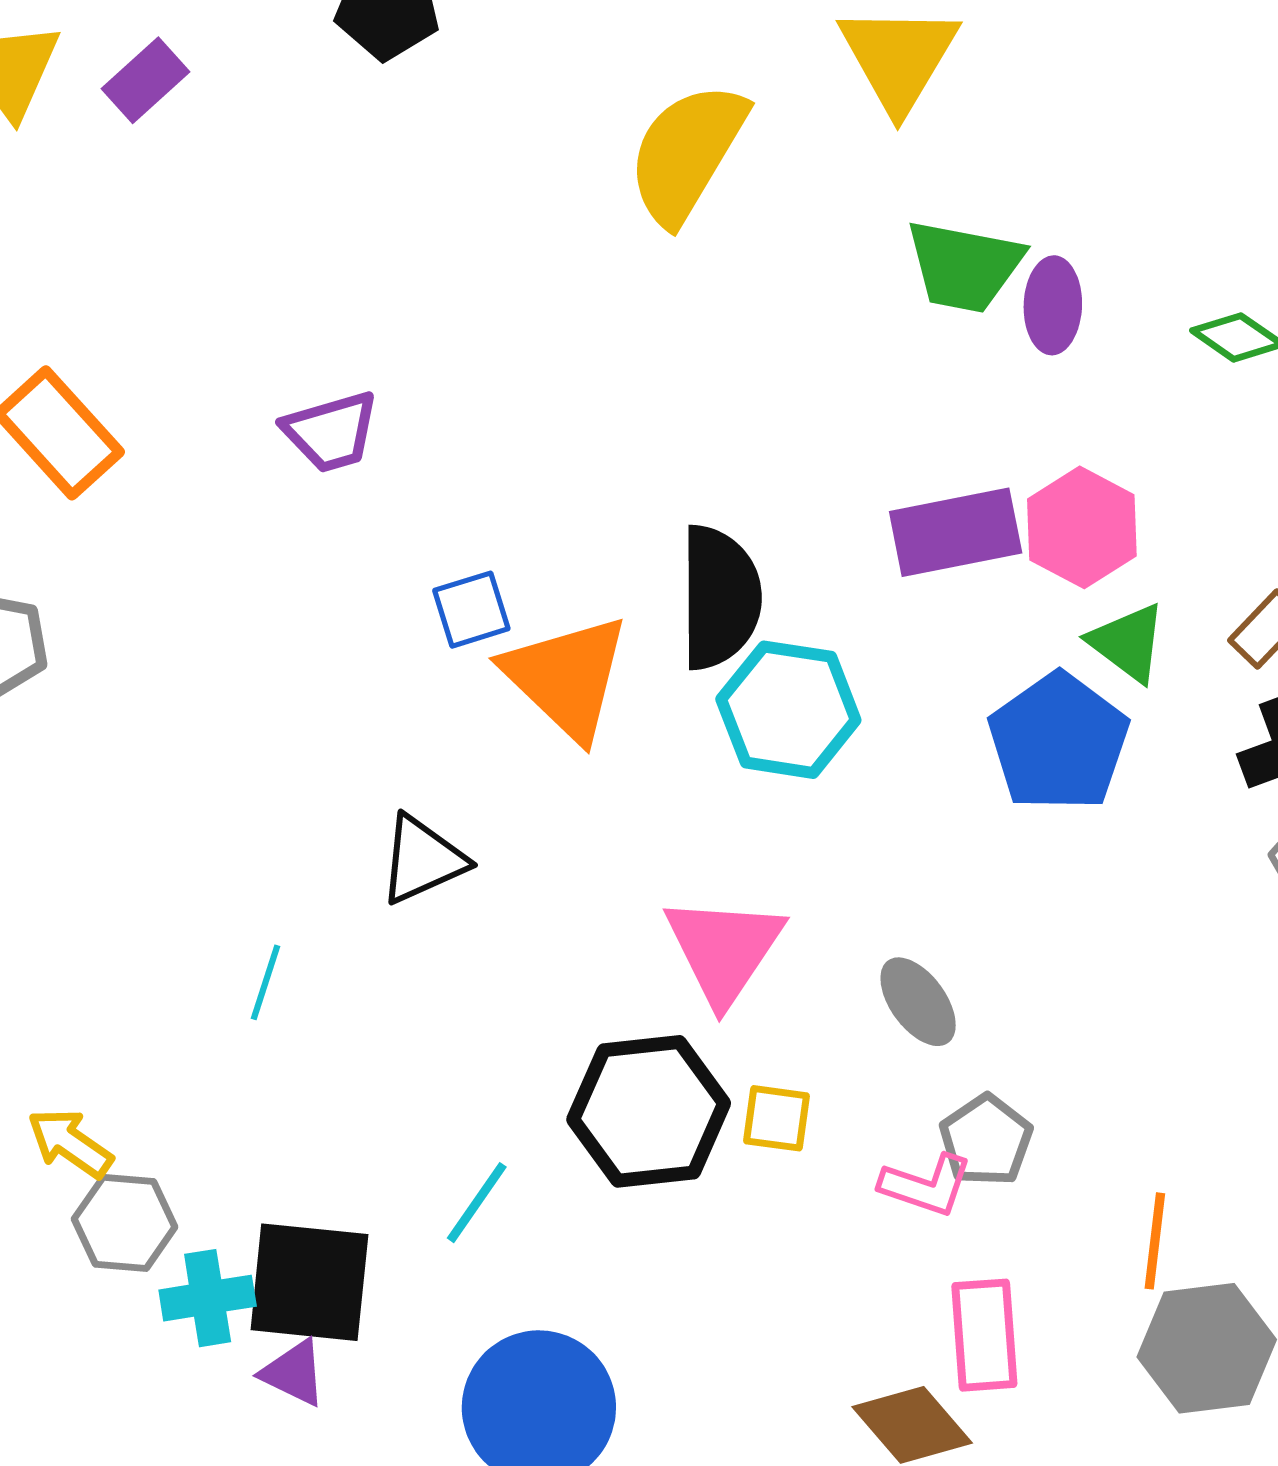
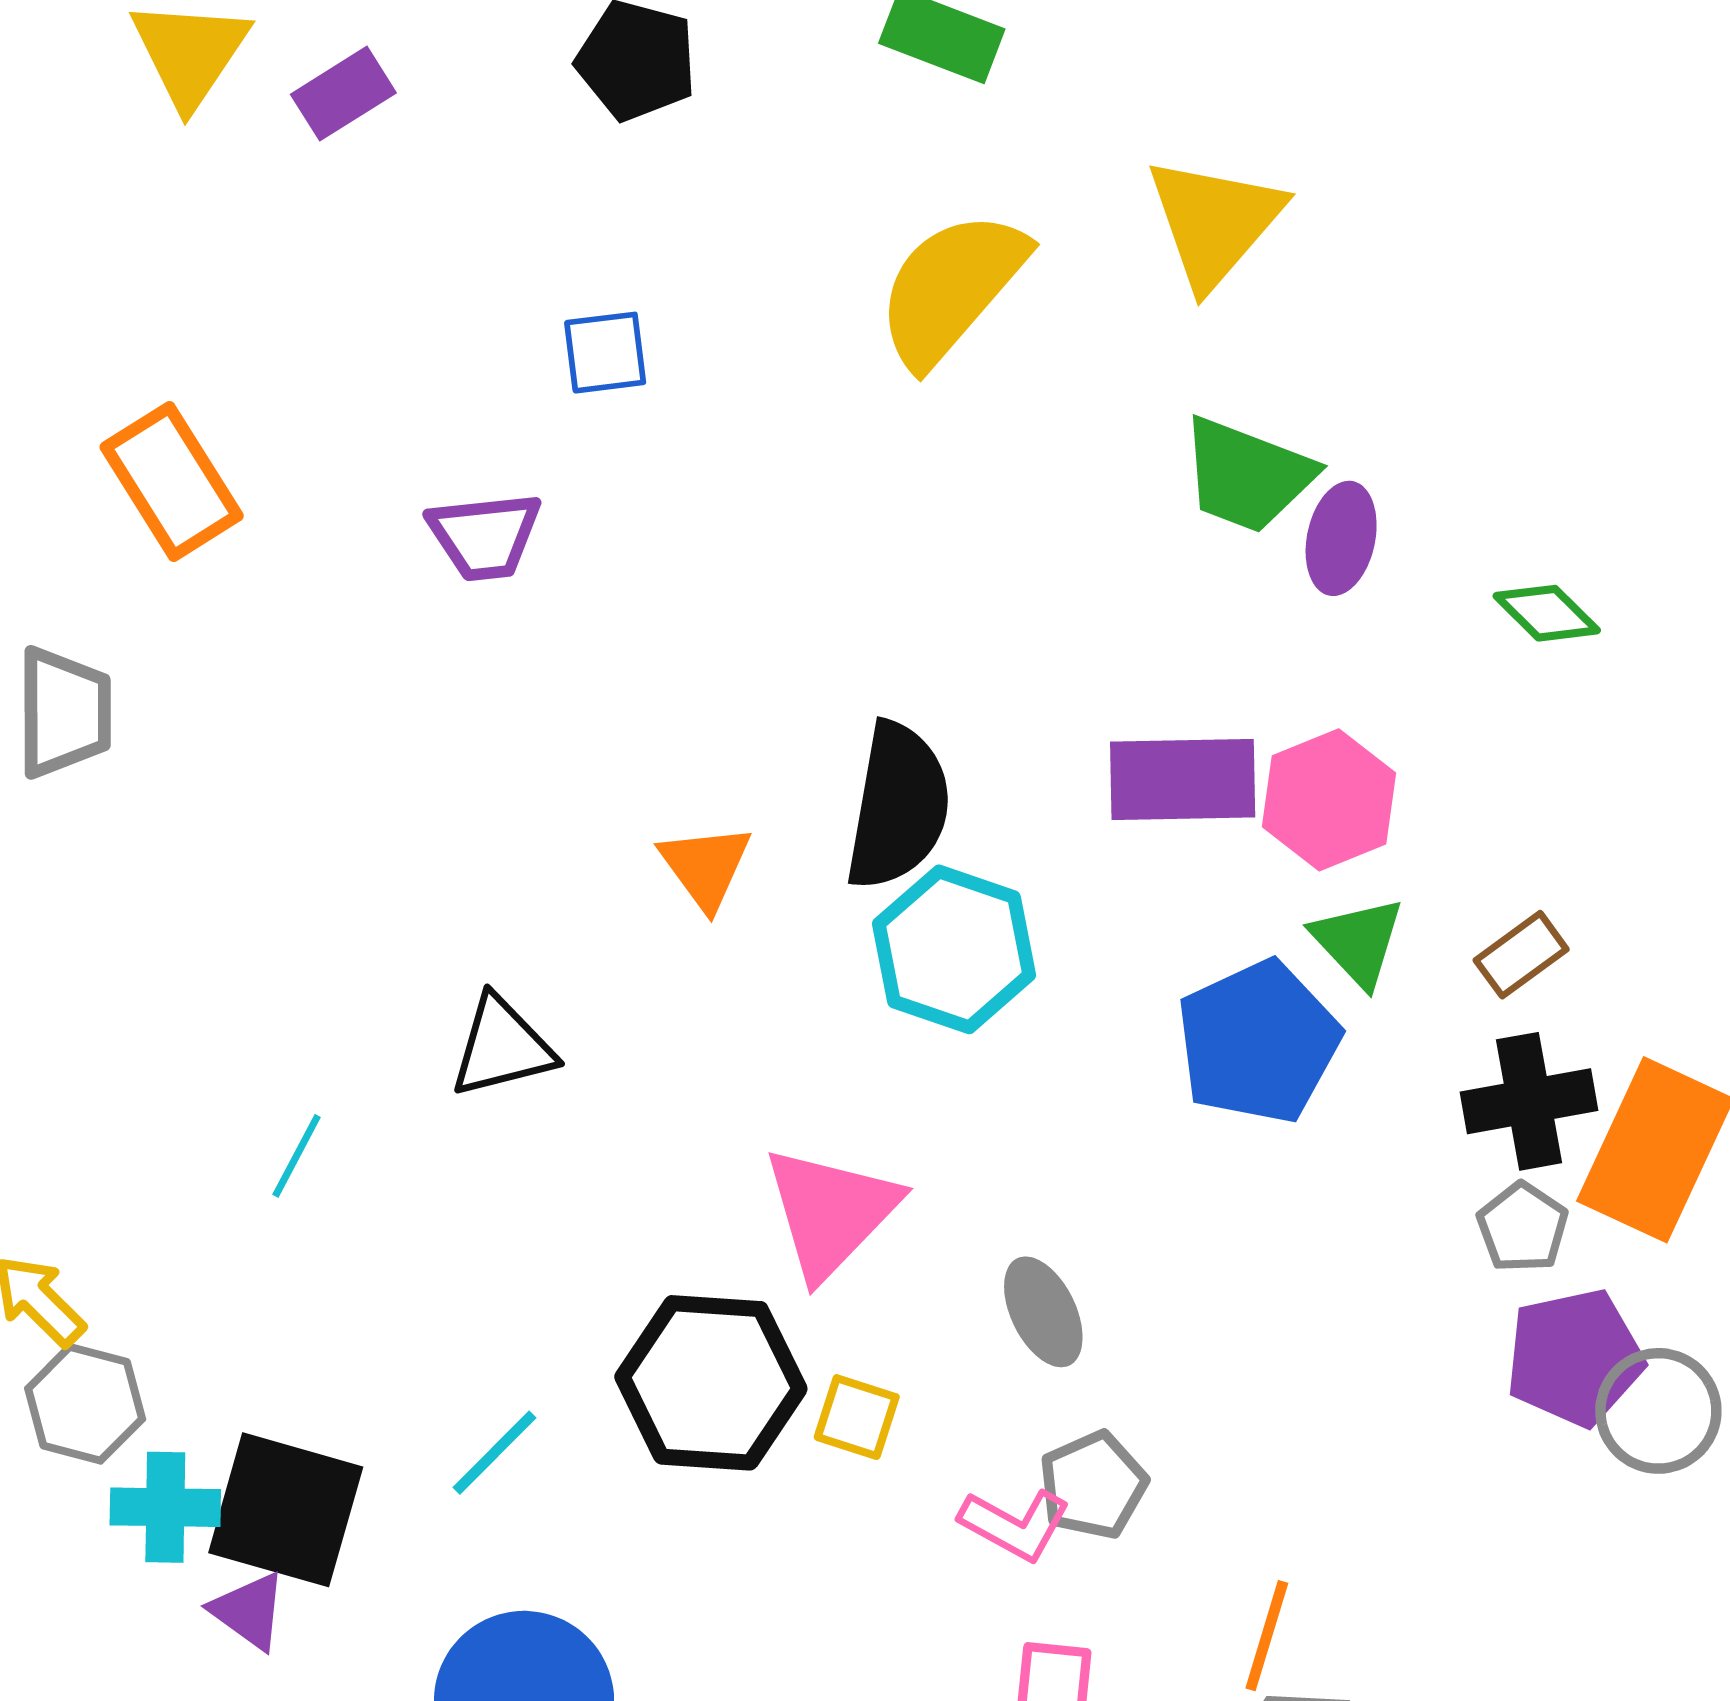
blue square: (471, 610) -> (605, 353), moved
orange triangle: (567, 677) -> (706, 867), size x0.6

